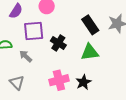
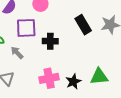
black cross: (58, 43) -> (50, 41), turned -35
green triangle: (90, 52) -> (99, 77), moved

